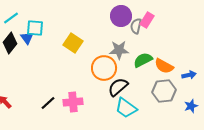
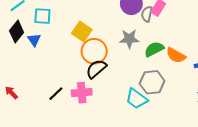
blue triangle: (27, 38) -> (34, 40), moved
orange circle: (104, 68) -> (94, 51), moved
black semicircle: (118, 87) -> (96, 69), moved
gray hexagon: (164, 91) -> (152, 82), moved

